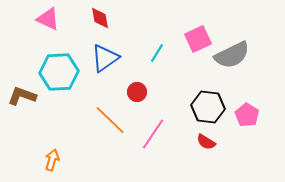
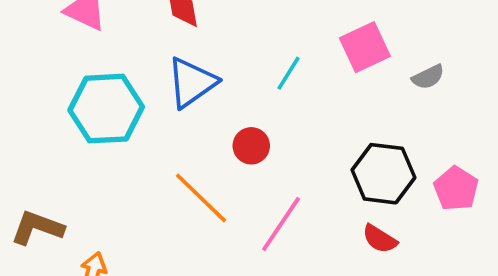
gray semicircle: (232, 55) -> (428, 77), size x0.5
brown L-shape: (22, 96) -> (37, 228), moved

